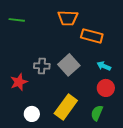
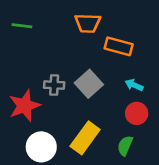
red star: (19, 82) -> (24, 106), size x1.4
white circle: (32, 114) -> (41, 147), size x1.5

